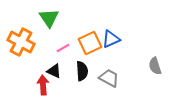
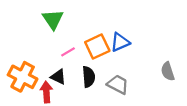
orange cross: (21, 42) -> (23, 77), moved

